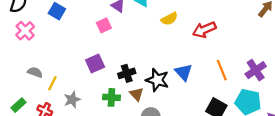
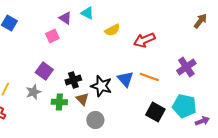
purple square: (95, 64) -> (44, 71), turned -30
orange line: (222, 70) -> (149, 77), moved, turned -48
purple cross: (256, 70) -> (186, 67), moved
gray star: (72, 100) -> (33, 92), moved

